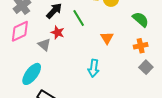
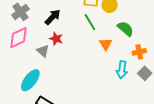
green line: (79, 18) -> (90, 22), moved
green semicircle: (141, 19) -> (125, 29), moved
cyan arrow: (94, 68) -> (122, 70), moved

